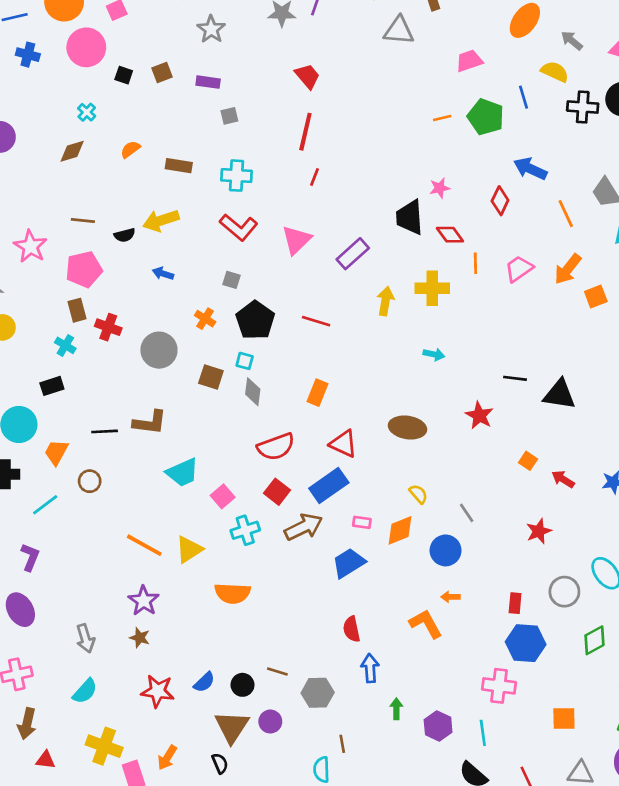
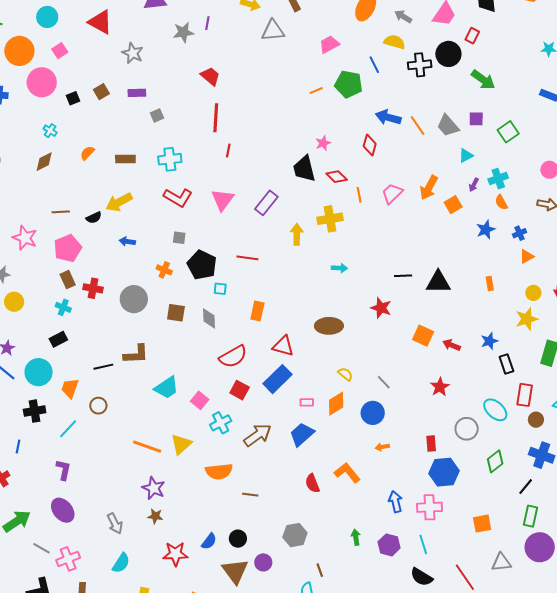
black square: (124, 75) -> (73, 98), turned -32
orange line: (566, 214) -> (418, 126), moved
cyan square: (245, 361) -> (220, 289), moved
orange square: (528, 461) -> (423, 336), size x1.5
brown arrow: (304, 527) -> (258, 435), moved
orange L-shape: (426, 624) -> (347, 473), moved
blue arrow: (370, 668) -> (395, 502), moved
brown line: (277, 672) -> (250, 495), moved

